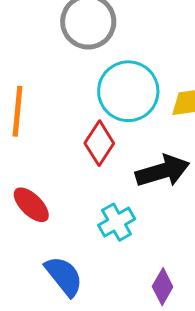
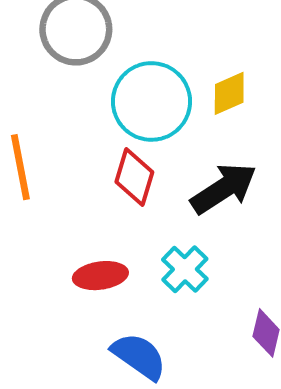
red ellipse: (31, 205) -> (100, 276), moved, turned -36

